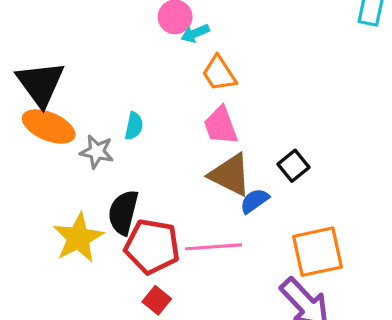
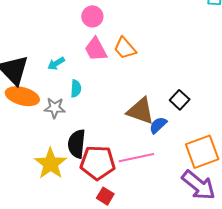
cyan arrow: (195, 33) -> (56, 63), moved
pink trapezoid: (221, 126) -> (96, 49), moved

